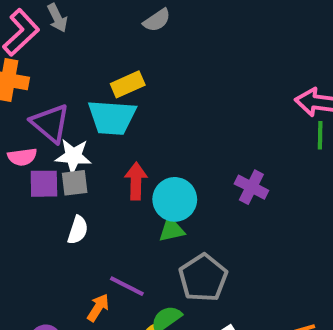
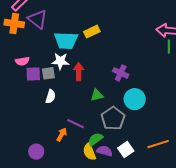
yellow rectangle: (128, 84) -> (92, 32), moved
purple triangle: (50, 123) -> (38, 19), moved
white star: (73, 156) -> (60, 61), moved
purple cross: (251, 187) -> (121, 73), moved
cyan circle: (175, 199) -> (135, 99), moved

